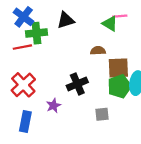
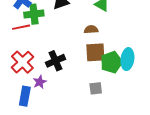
brown square: (118, 68) -> (95, 52), moved
black cross: (77, 84) -> (55, 61), moved
purple star: (53, 105) -> (40, 82), moved

